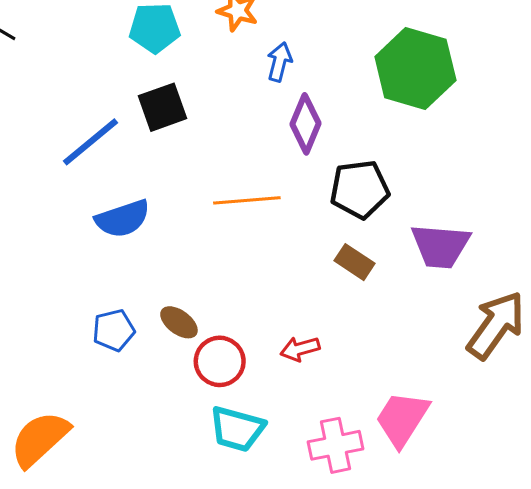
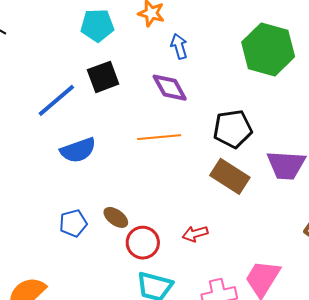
blue arrow: (279, 62) -> (179, 46), turned -30
purple diamond: (306, 124) -> (170, 88), moved, turned -51
brown rectangle: (354, 262) -> (230, 176), size x1.5

